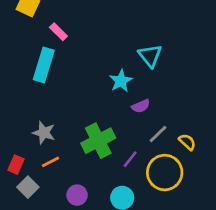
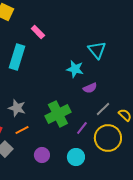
pink rectangle: (58, 32) -> (38, 32), moved
cyan star: (121, 81) -> (75, 69), turned -30

